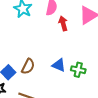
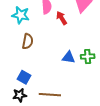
brown semicircle: (28, 66) -> (28, 41), moved

